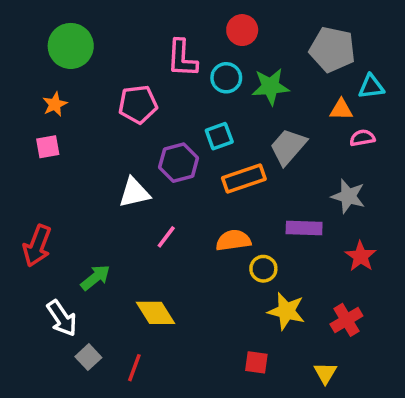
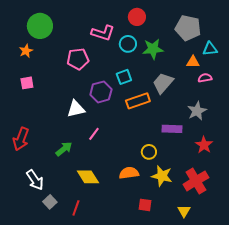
pink L-shape: (182, 58) -> (103, 33), turned -75
orange star: (55, 104) -> (26, 51), moved
gray star: (348, 196) -> (197, 111), turned 30
orange semicircle: (233, 240) -> (129, 173), moved
green arrow: (95, 278) -> (64, 149), moved
red cross: (346, 320) -> (196, 181), size x1.4

